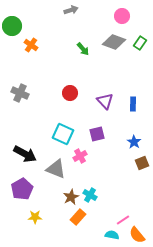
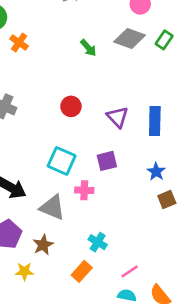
blue rectangle: (133, 104) -> (155, 121), size x1.5
pink cross: (80, 156) -> (84, 190), turned 32
brown star: (71, 197) -> (43, 245), moved
pink line: (123, 220) -> (130, 271), moved

